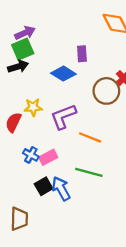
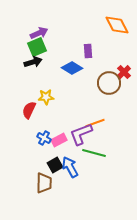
purple L-shape: (63, 117) -> (81, 134), moved
orange line: (90, 137) -> (95, 123), turned -42
brown trapezoid: (19, 219) -> (44, 183), moved

